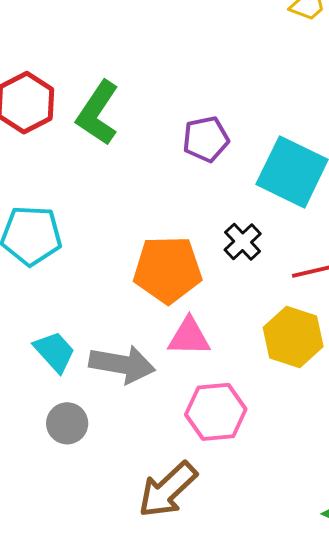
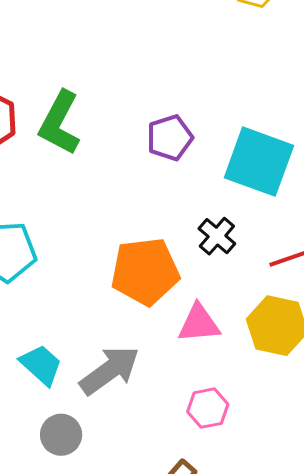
pink triangle: (189, 337) -> (199, 323), moved
gray arrow: (122, 364) -> (110, 370), turned -40
pink hexagon: (216, 412) -> (208, 408), size x0.7

